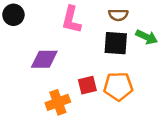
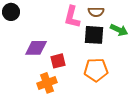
pink L-shape: (71, 20) -> (72, 17), moved
red square: (87, 85) -> (58, 61), moved

